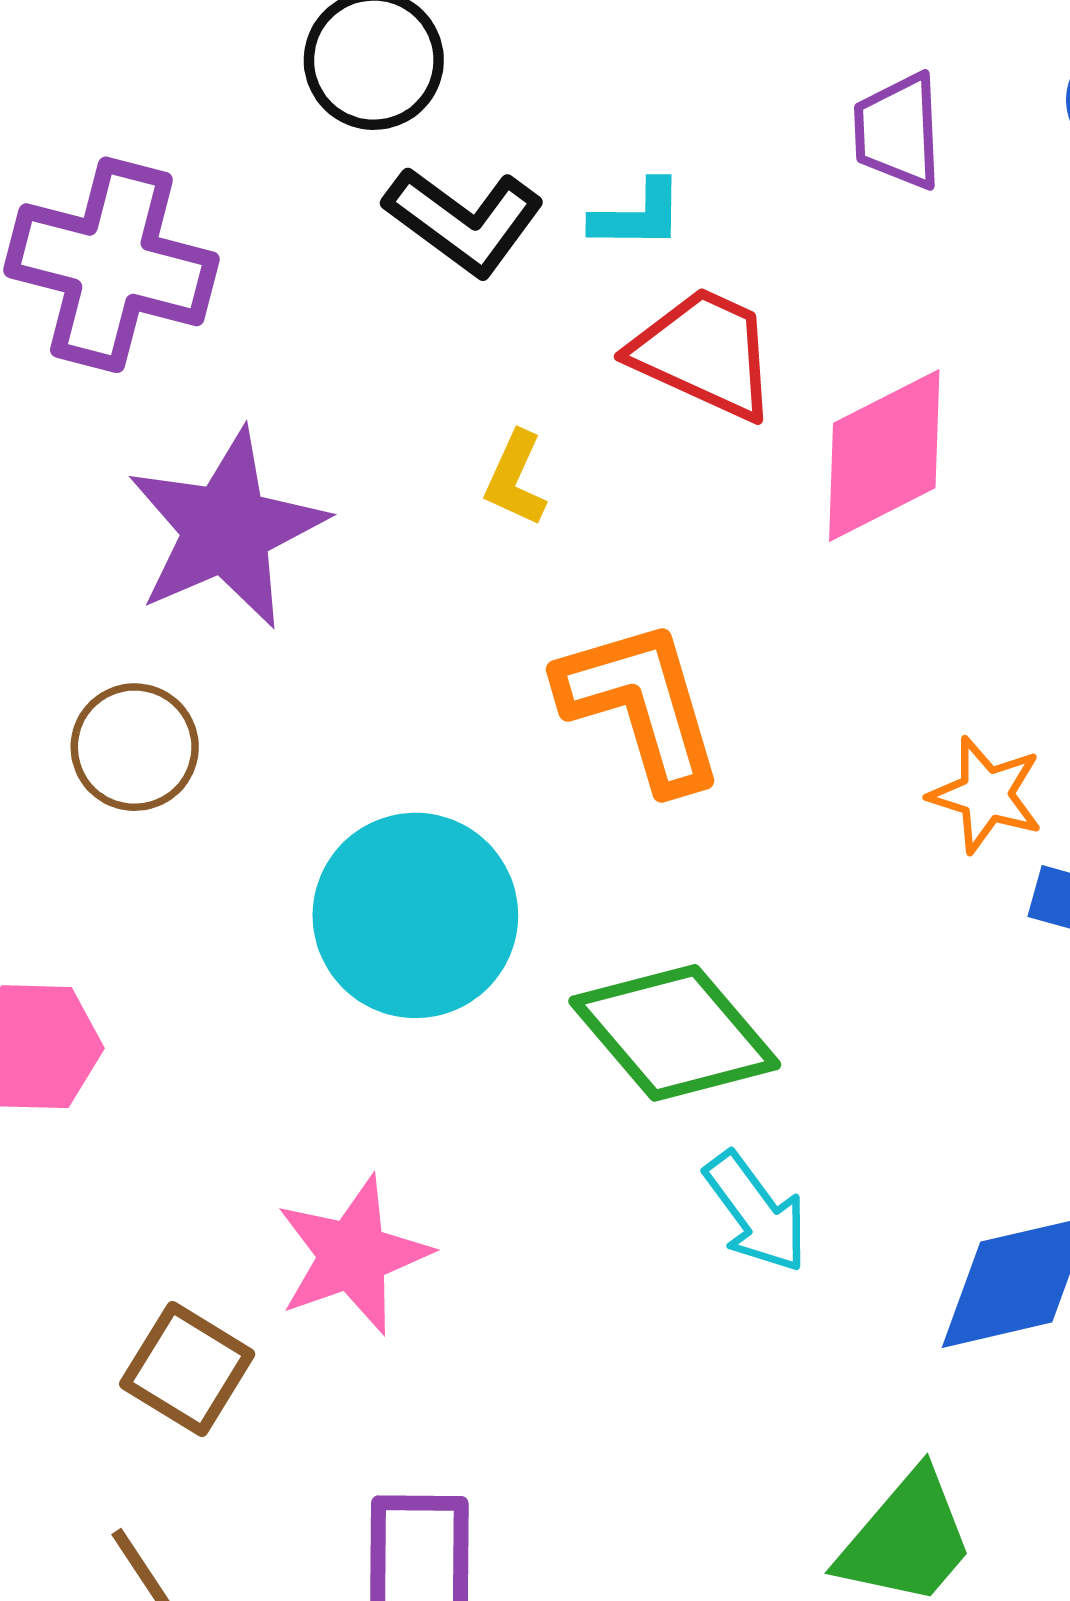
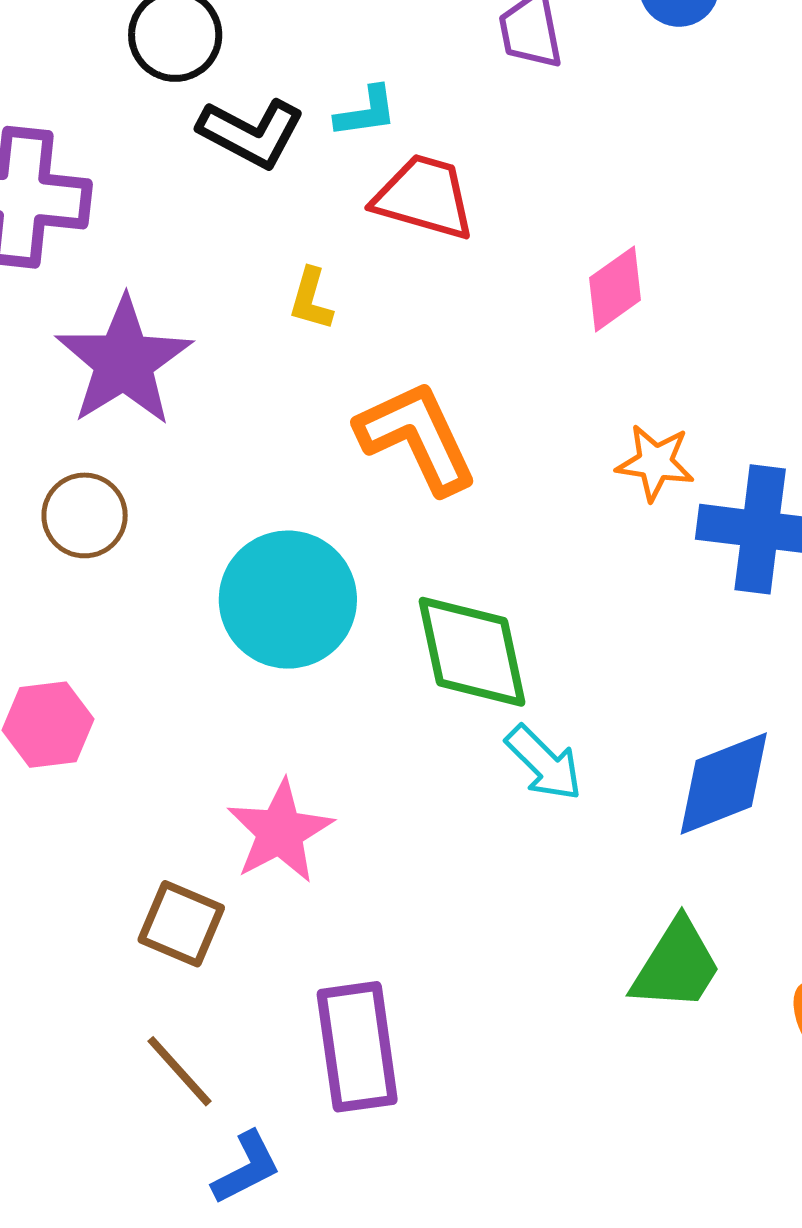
pink diamond: (884, 455) -> (615, 289), moved, size x0.7
green diamond: (675, 1033) -> (472, 652), turned 37

